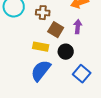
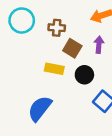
blue semicircle: (41, 71) -> (40, 109), moved

